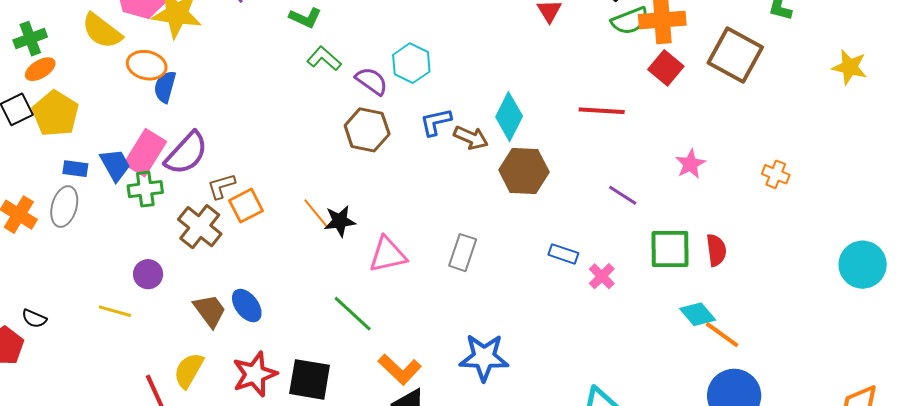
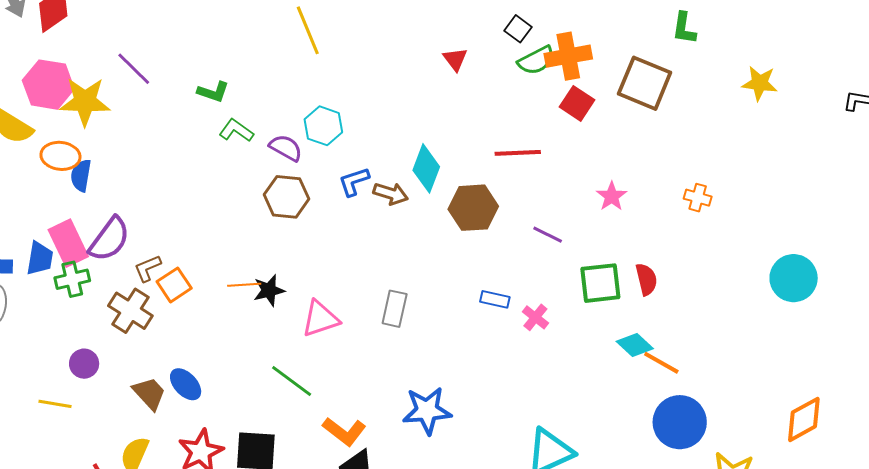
pink rectangle: (145, 153) -> (68, 243), turned -51
blue trapezoid: (115, 165) -> (40, 258), turned 45
brown hexagon: (524, 171) -> (473, 208), moved
orange line: (316, 213) -> (244, 285), turned -48

